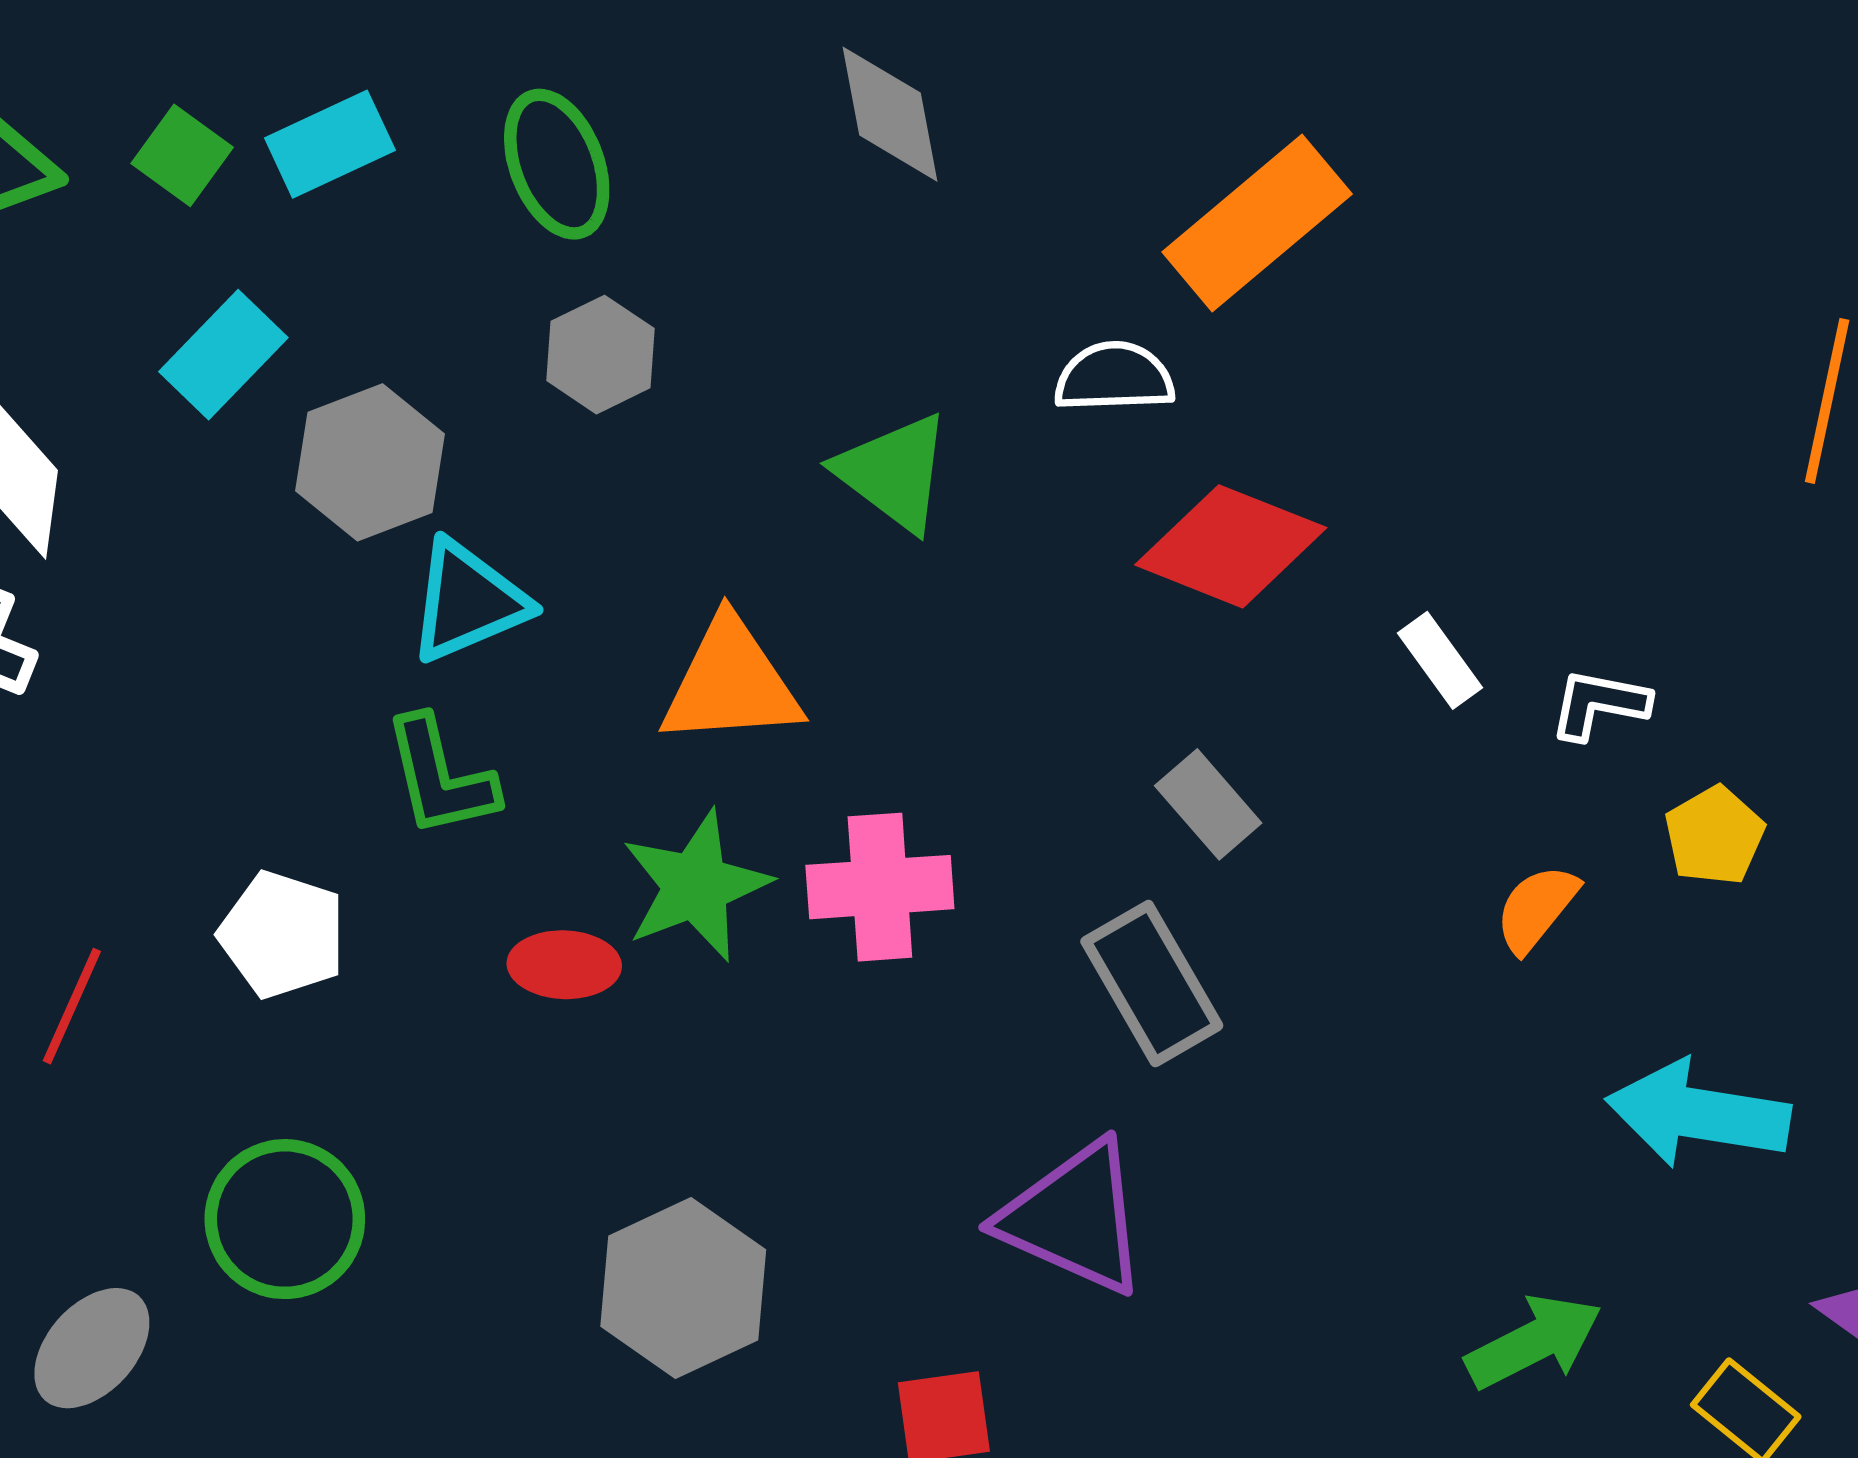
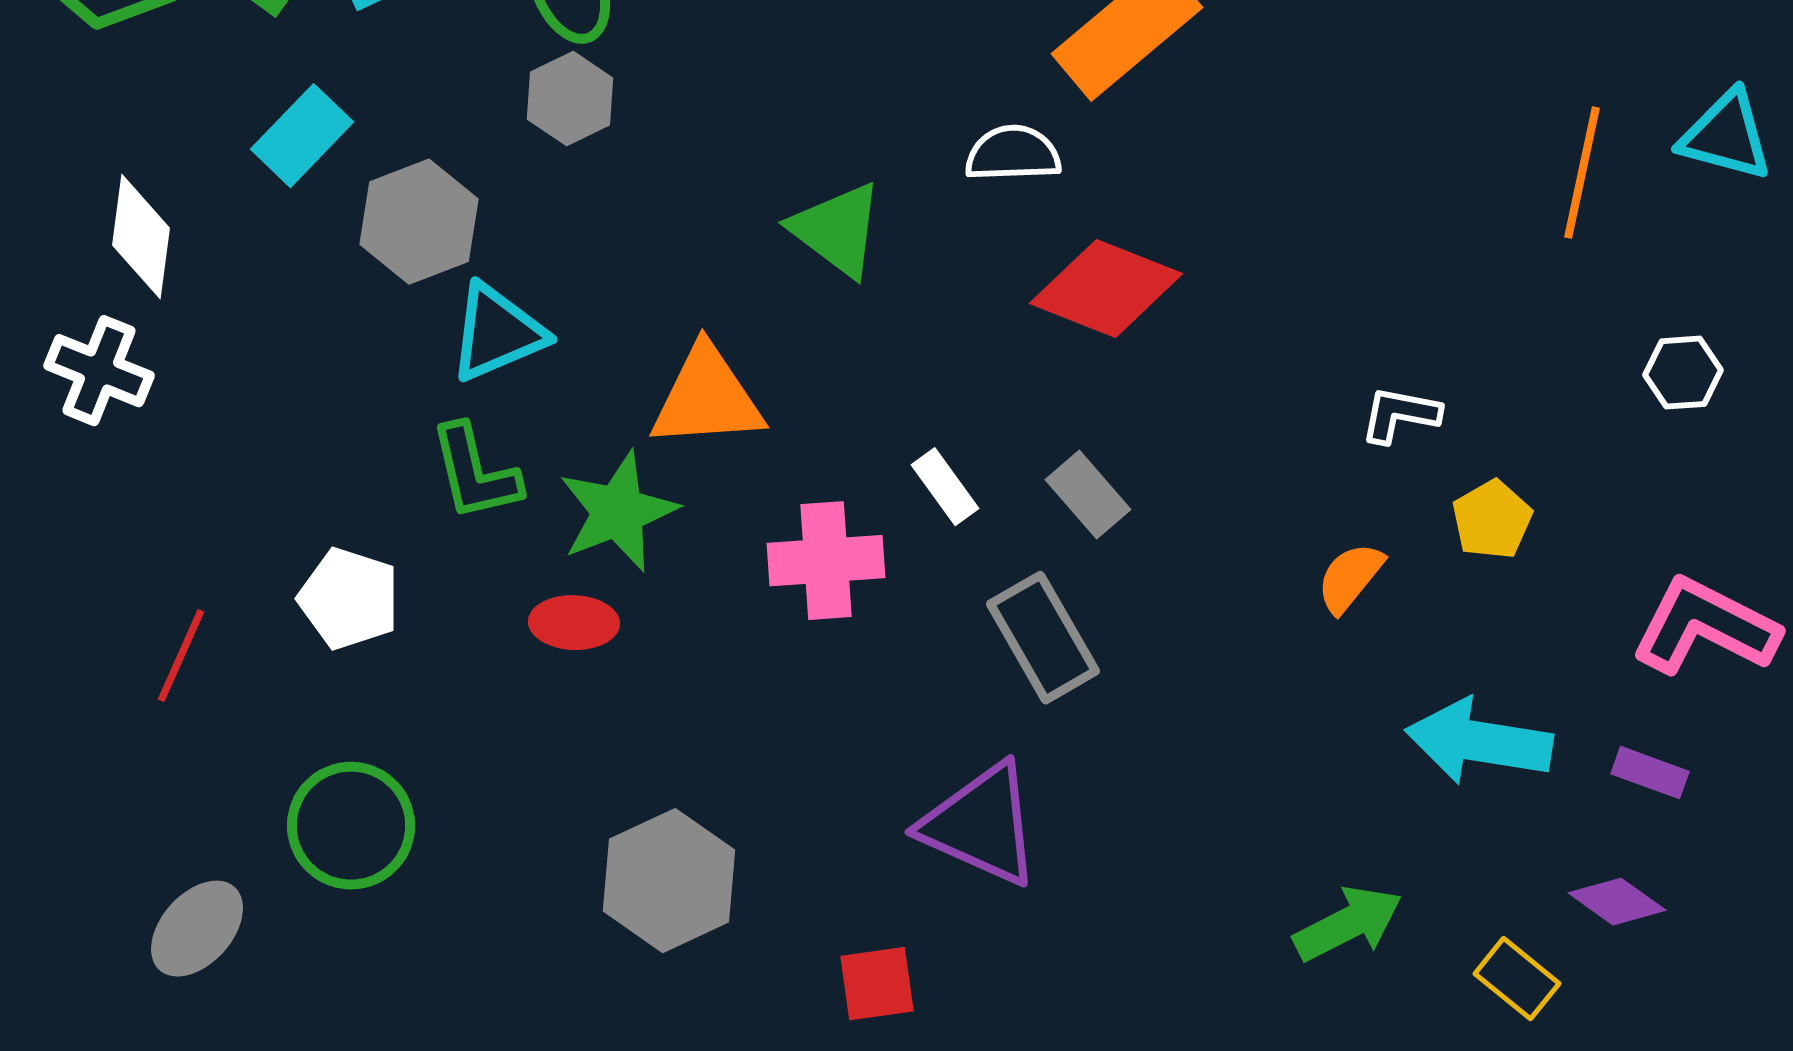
gray hexagon: (601, 355) -> (570, 99), moved
white rectangle: (1440, 660) -> (945, 487), moved
green star: (696, 886) -> (618, 512), moved

